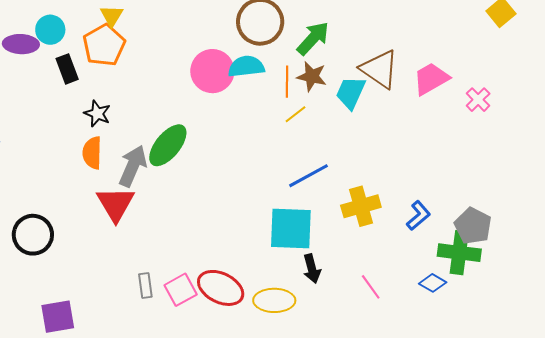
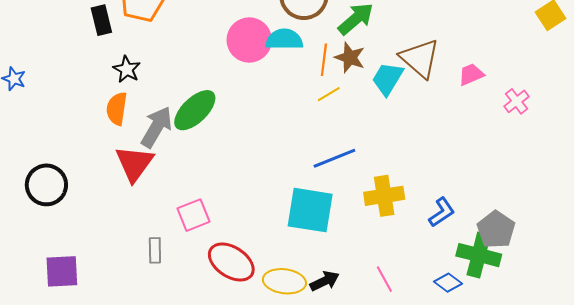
pink trapezoid: (431, 79) -> (471, 74), size x0.7
black arrow: (312, 269) -> (325, 281), moved, turned -108
pink square: (181, 290) -> (193, 215), moved

